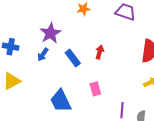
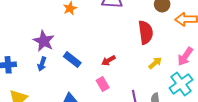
red arrow: (100, 52) -> (108, 60), moved, turned -120

